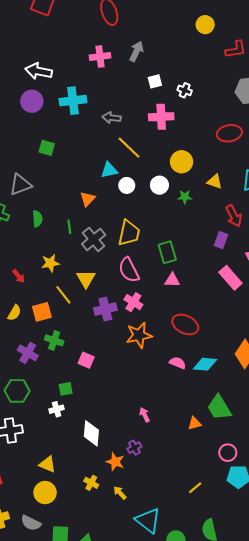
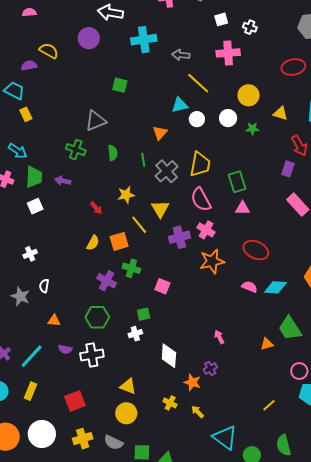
purple circle: (32, 101) -> (89, 38), moved

